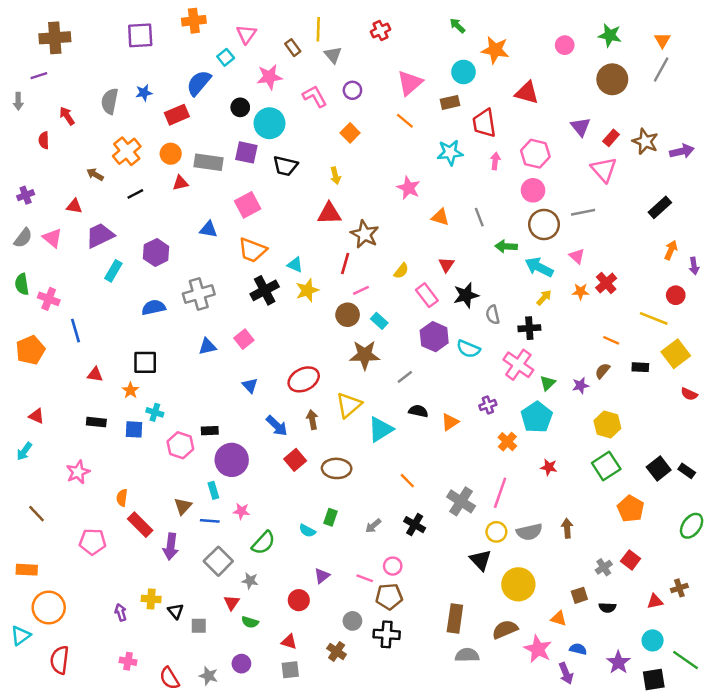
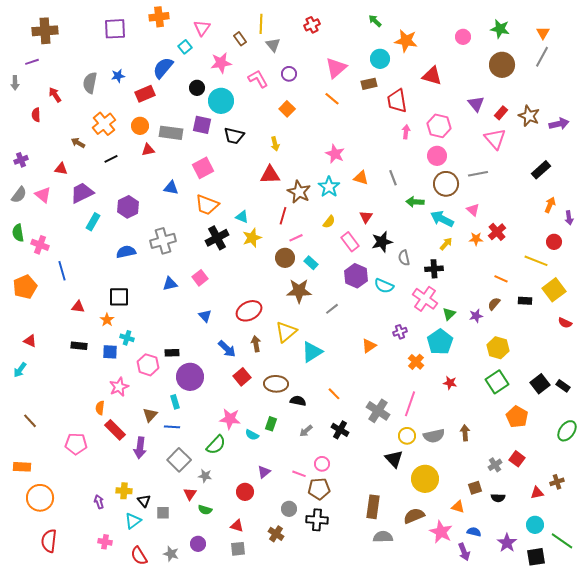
cyan star: (450, 152) -> (329, 187), moved, turned -30
black semicircle: (418, 411) -> (298, 401), moved
pink star: (78, 472) -> (119, 387), moved
pink star: (241, 511) -> (230, 419), moved, size x1.5
cyan triangle: (21, 636) -> (133, 521), moved

